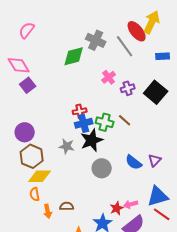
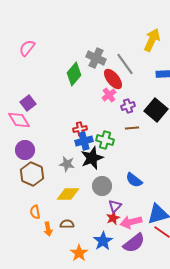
red ellipse: (137, 31) -> (113, 79), moved
green diamond: (74, 56) -> (74, 74), turned -35
pink diamond: (19, 65) -> (19, 120), moved
brown line: (125, 120) -> (132, 128), moved, turned -48
purple triangle: (155, 160) -> (115, 206), moved
yellow diamond: (40, 176) -> (68, 194), moved
pink arrow: (131, 204) -> (131, 222), size x1.5
red star: (117, 208) -> (113, 218), moved

